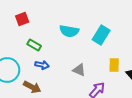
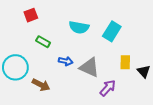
blue arrow: (42, 65) -> (66, 61), moved
gray triangle: (79, 70) -> (89, 67), size x1.5

